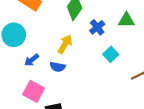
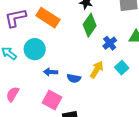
yellow arrow: (65, 44) -> (97, 70), moved
blue arrow: (32, 60) -> (51, 72), turned 40

